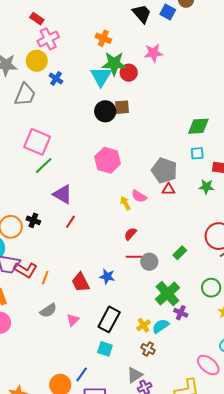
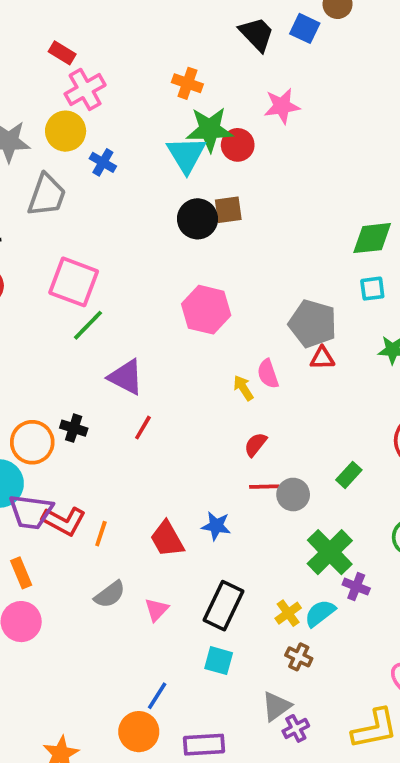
pink semicircle: (139, 196) -> (268, 374), turned 42
blue line: (82, 374) -> (157, 696), moved

